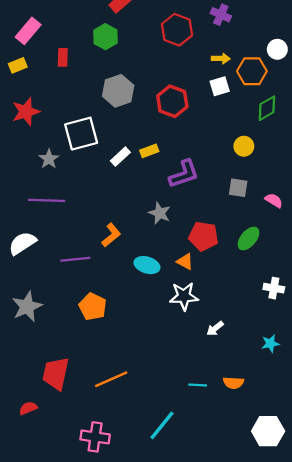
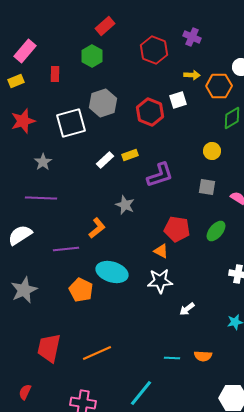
white square: (220, 86) -> (178, 100), moved
white square: (81, 134) -> (71, 123), moved
gray star: (160, 213) -> (125, 205), moved
cyan ellipse: (147, 265) -> (112, 272), moved, size x1.4
red semicircle: (28, 408) -> (25, 392), moved, turned -42

